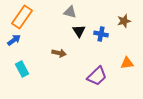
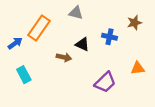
orange rectangle: (22, 17) -> (39, 28), moved
black triangle: (79, 31) -> (82, 44), moved, turned -32

